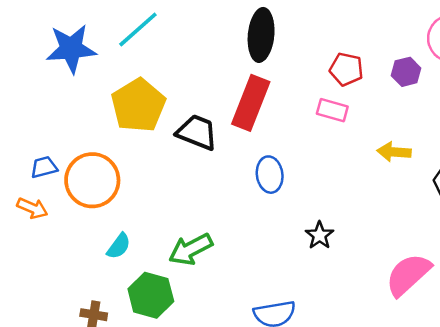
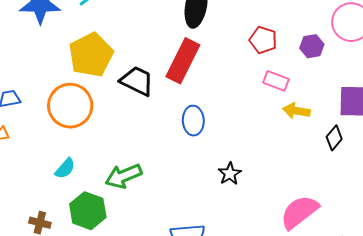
pink rectangle: (332, 110) -> (276, 81), moved
orange circle: (92, 180) -> (70, 106), moved

